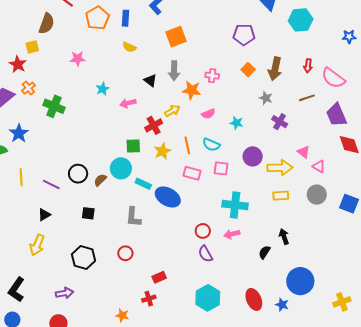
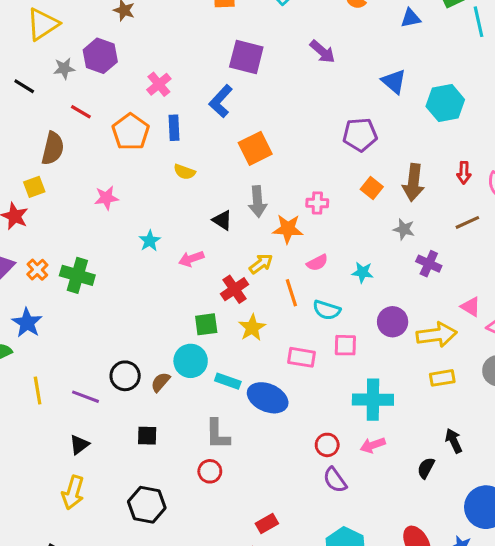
orange cross: (28, 88) -> (37, 270), moved
orange line: (187, 145) -> (291, 293), moved
red circle: (125, 253) -> (210, 471), moved

